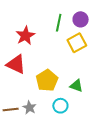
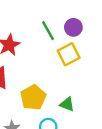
green line: (59, 23) -> (48, 31), turned -42

